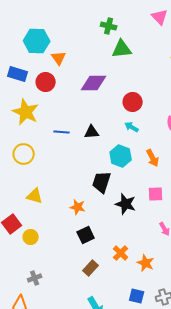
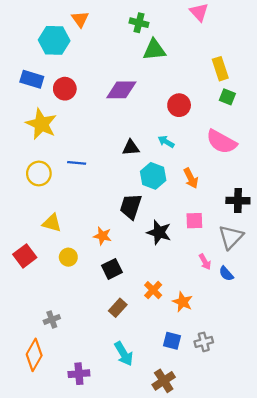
orange triangle: (59, 58) -> (80, 19), moved
red circle: (133, 102) -> (179, 105), moved
blue line: (62, 132) -> (77, 163), moved
black triangle: (92, 132) -> (131, 148), moved
yellow circle: (31, 237) -> (68, 257), moved

